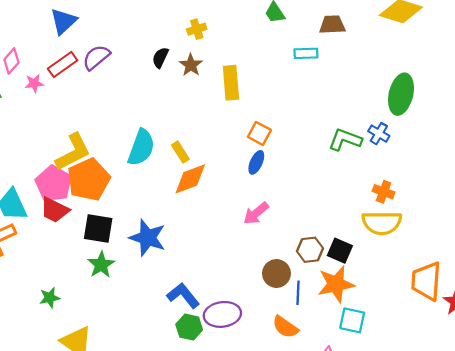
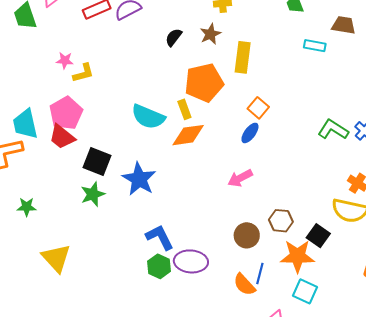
black semicircle: (160, 58) -> (174, 37), moved
pink star: (34, 83) -> (65, 61), moved
cyan semicircle: (141, 148) -> (148, 117), moved, turned 80
yellow L-shape: (73, 152) -> (83, 73), moved, size x0.6
orange pentagon: (89, 180) -> (204, 83), moved
black square: (340, 251) -> (318, 236), moved
blue line: (298, 293) -> (260, 273), moved
green star: (50, 298) -> (27, 207), moved

